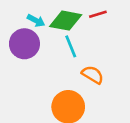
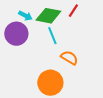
red line: (98, 14) -> (73, 11), turned -40

